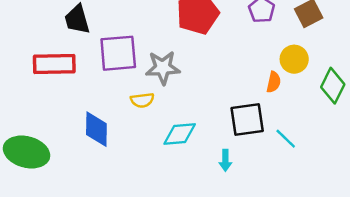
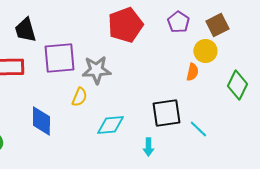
yellow circle: (294, 59) -> (205, 51), moved
orange semicircle: (274, 82) -> (192, 72), moved
yellow semicircle: (142, 100) -> (79, 97), turned -60

